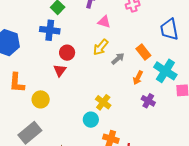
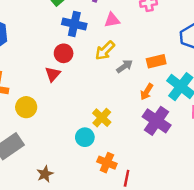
pink triangle: (104, 22) -> (112, 20), turned -32
blue cross: (50, 30) -> (74, 24), moved
orange rectangle: (143, 52) -> (156, 61), turned -70
purple cross: (148, 101) -> (157, 121), size x1.6

